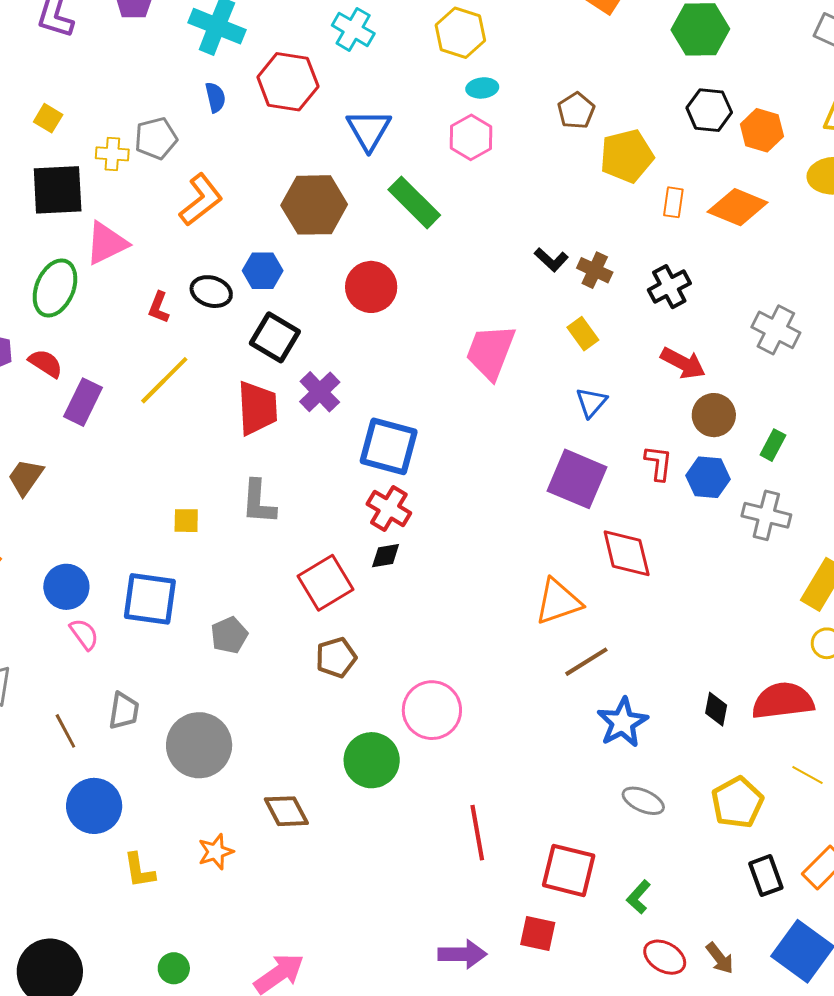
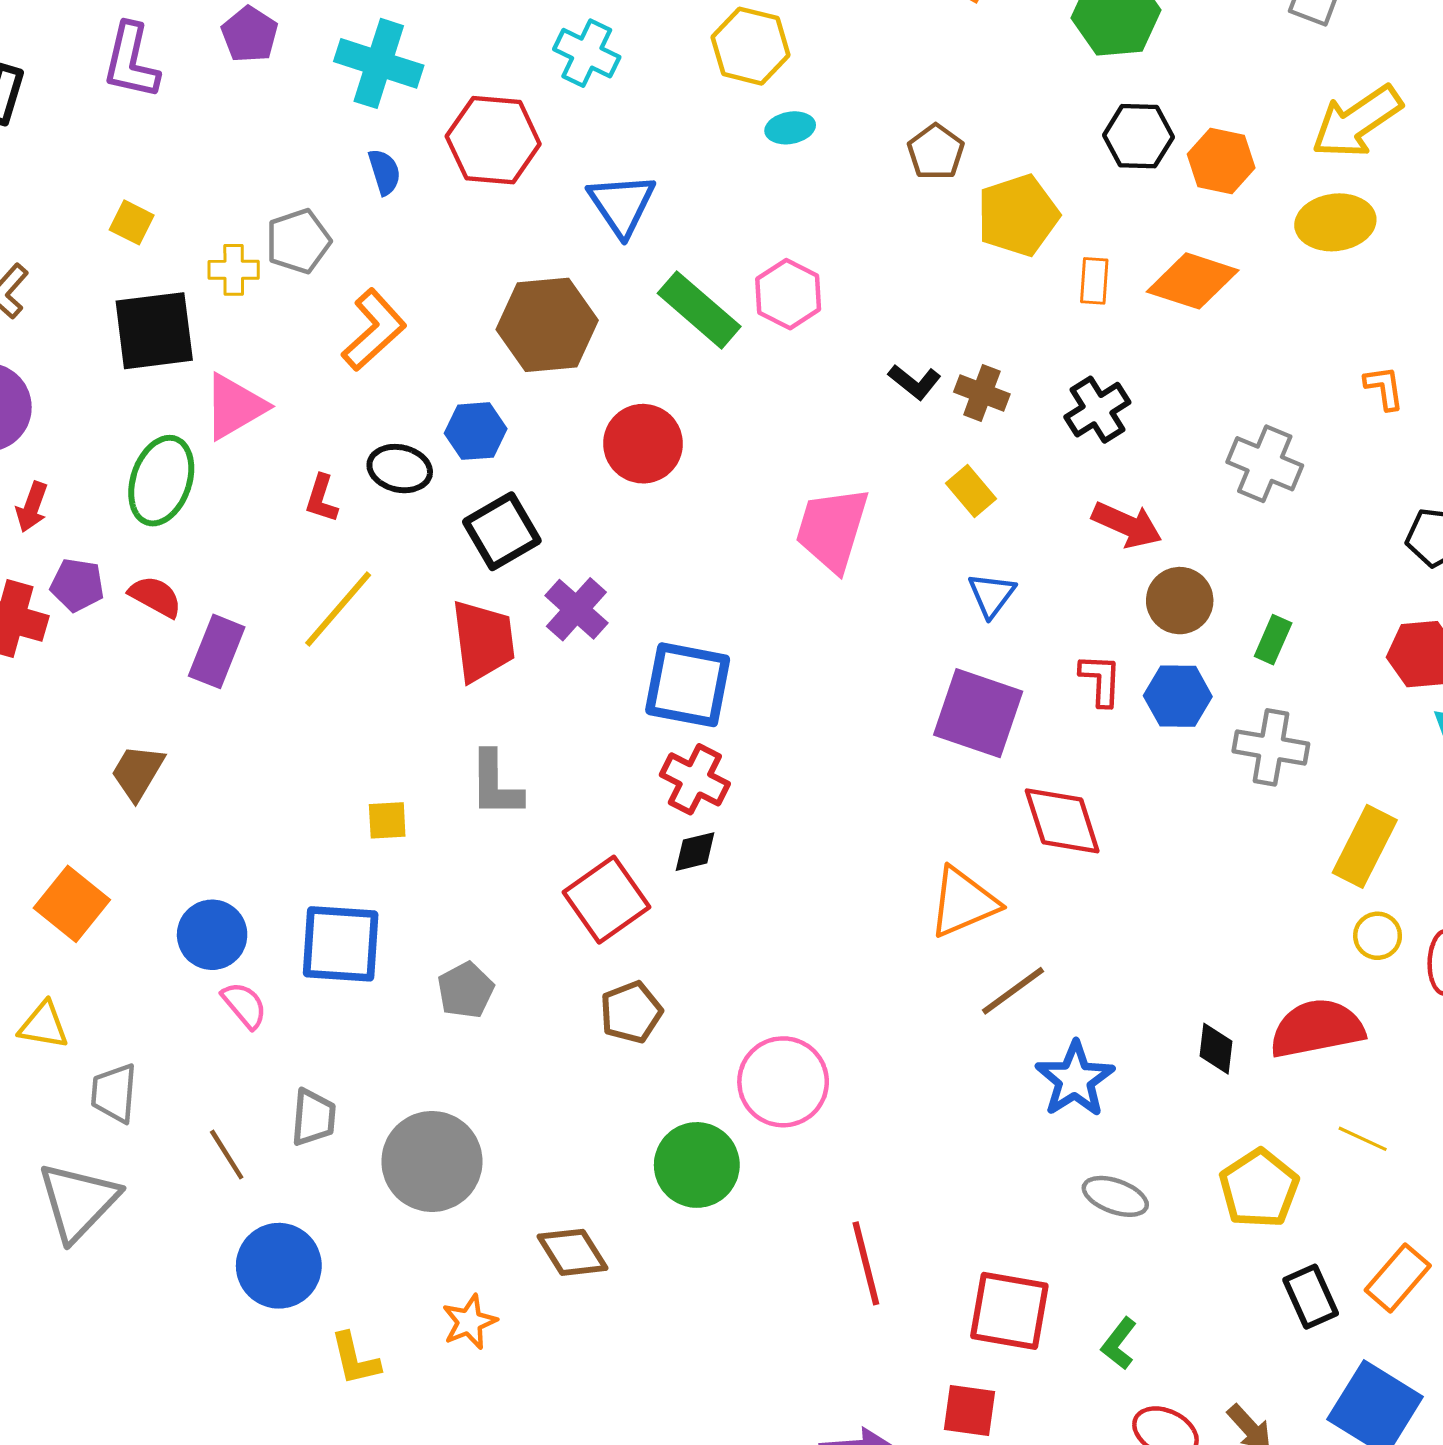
pink hexagon: (471, 137) -> (788, 294), moved
black square: (275, 337) -> (502, 531), turned 33

